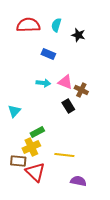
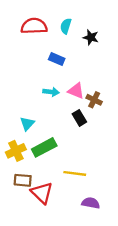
cyan triangle: (14, 111) -> (27, 124), moved
green rectangle: (37, 132) -> (44, 147), size x1.5
yellow cross: (31, 147) -> (16, 151), moved

